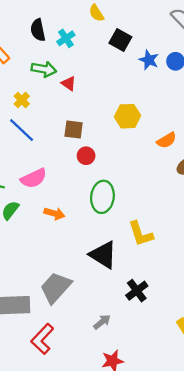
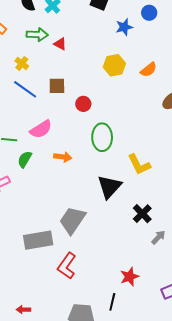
blue star: (149, 60) -> (124, 27), moved, turned -30
brown square: (74, 130) -> (57, 86), moved
orange semicircle: (167, 140) -> (149, 70), moved
black triangle: (103, 255) -> (109, 187), turned 48
gray arrow: (102, 322) -> (158, 237), moved

